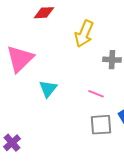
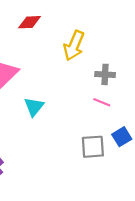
pink line: (96, 94) -> (102, 102), moved

